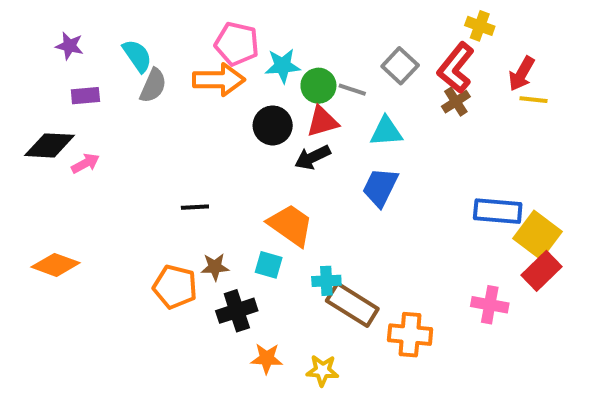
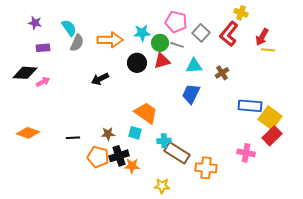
pink pentagon: (237, 44) -> (176, 22), moved
brown cross: (456, 102) -> (222, 73), moved
black arrow: (312, 157) -> (100, 79), moved
black line: (195, 207) -> (73, 138), moved
orange pentagon: (175, 287) -> (98, 157), moved
orange star: (267, 359) -> (132, 166), moved

